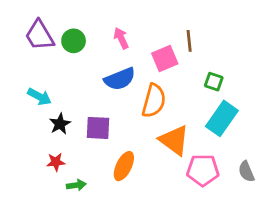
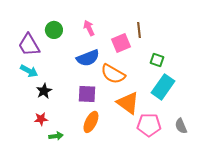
purple trapezoid: (39, 35) -> (29, 45), moved
orange semicircle: (154, 101) -> (113, 74), turned 105
purple square: (98, 128) -> (87, 94), moved

